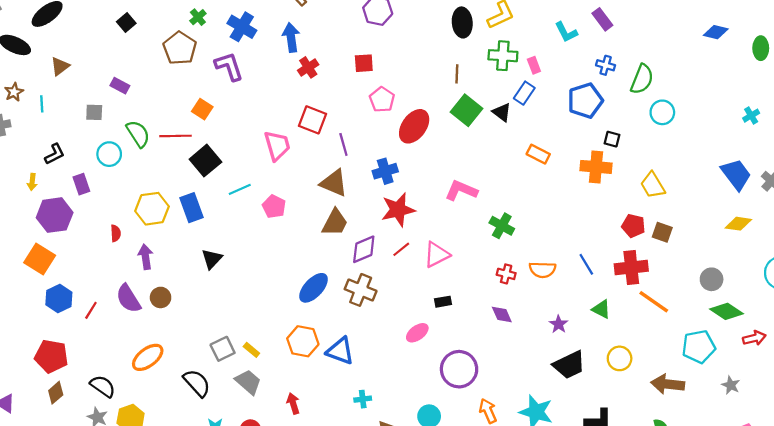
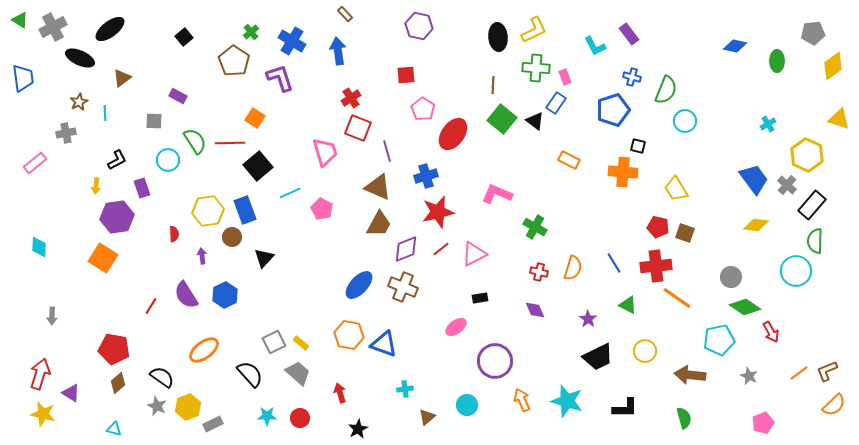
red cross: (308, 67) -> (351, 98), moved
purple arrow: (146, 257) -> (202, 256), size x0.7
orange semicircle: (542, 270) -> (573, 268), turned -75
brown circle: (161, 297) -> (232, 237), moved
blue hexagon: (59, 299) -> (225, 295), moved
red arrow: (754, 338) -> (771, 332), turned 75

